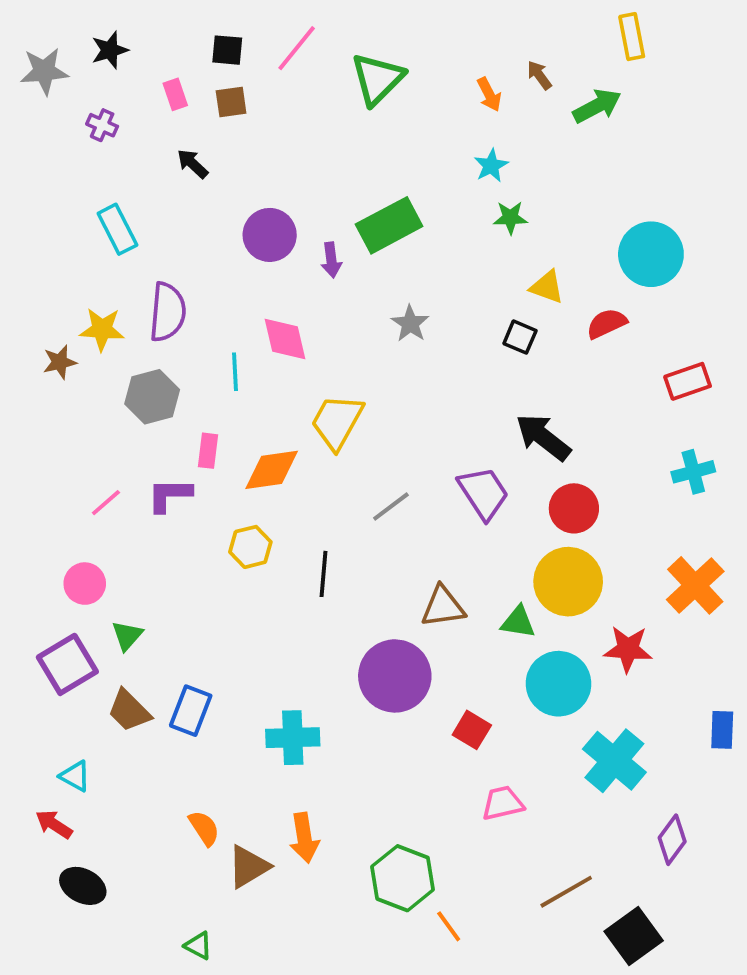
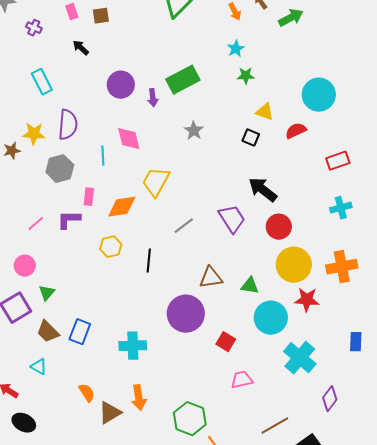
yellow circle: (568, 582) -> (294, 265), moved
orange cross: (695, 585) -> (342, 267), turned 32
cyan triangle: (75, 776) -> (39, 367), moved

